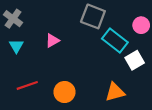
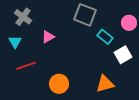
gray cross: (13, 19) -> (23, 17), moved
cyan rectangle: (115, 41) -> (105, 37), size x0.7
red line: (27, 85) -> (26, 66), moved

